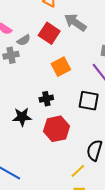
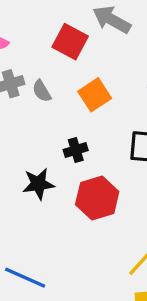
gray semicircle: (24, 40) -> (42, 91), moved, turned 96

